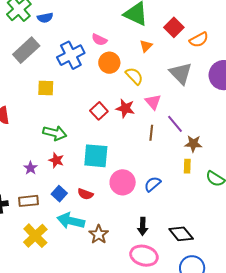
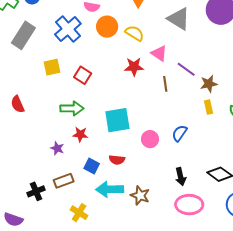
red square: (99, 111) -> (83, 75), moved
pink circle: (123, 182) -> (150, 139), size x0.7
yellow cross: (35, 236) -> (79, 213), size x0.7

